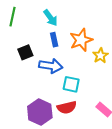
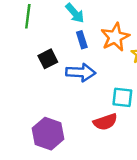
cyan square: (71, 84) -> (122, 97), moved
purple hexagon: (40, 112) -> (48, 134), moved

